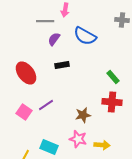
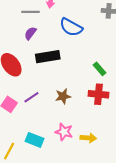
purple semicircle: (54, 39) -> (30, 33), moved
black rectangle: (62, 65) -> (48, 57), size x1.6
brown star: (83, 115) -> (63, 96), moved

